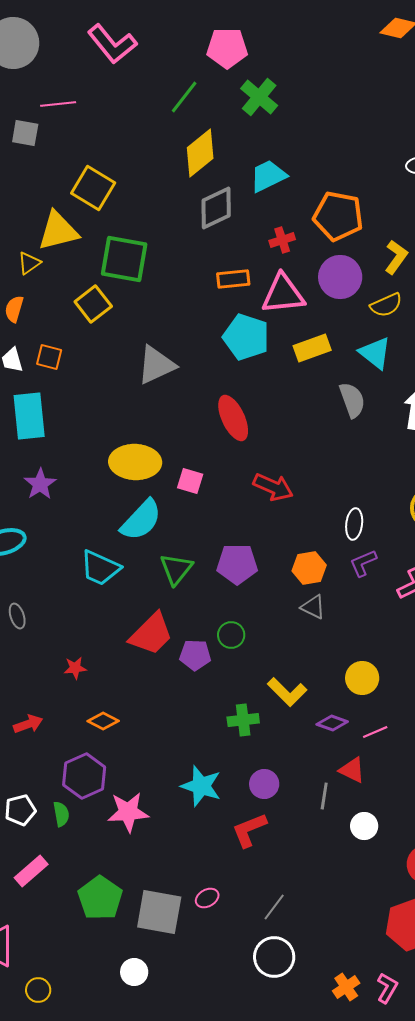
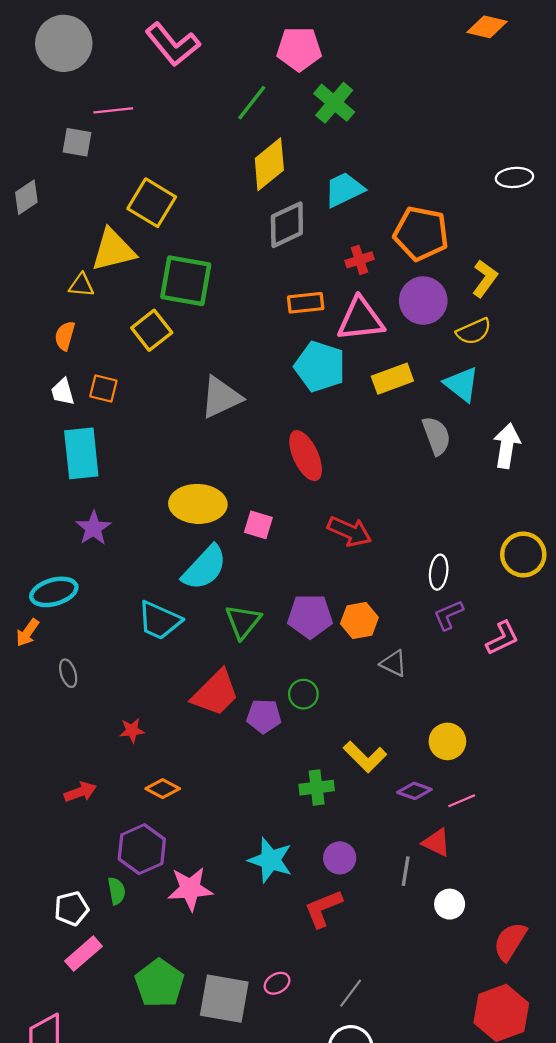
yellow triangle: (29, 263) -> (81, 285), turned 40
orange hexagon: (309, 568) -> (359, 620), moved
white pentagon: (20, 810) -> (71, 908), moved

